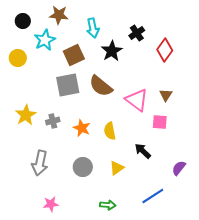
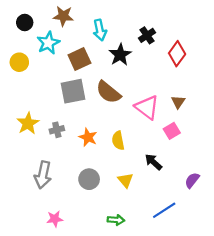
pink square: (160, 122) -> (172, 131), turned -35
yellow triangle: (117, 168) -> (126, 180), turned -35

